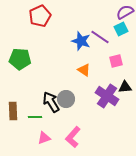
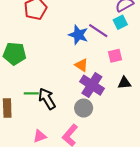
purple cross: (107, 96) -> (92, 85), moved
gray circle: (66, 99) -> (84, 108), moved
green line: (35, 117) -> (31, 93), moved

